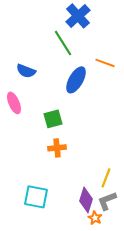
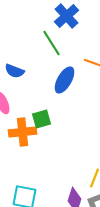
orange cross: (57, 148) -> (22, 132), moved, size x1.5

